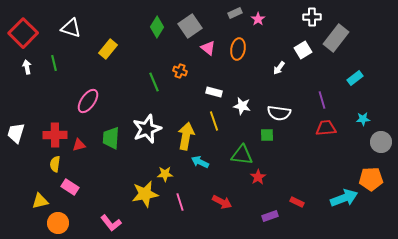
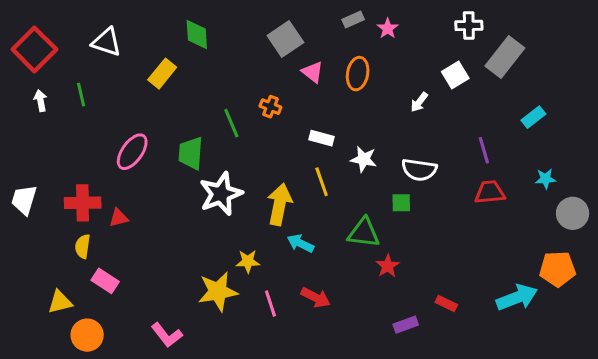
green diamond: (157, 27) -> (197, 34), moved, turned -35
green trapezoid: (111, 138) -> (191, 153), moved
red arrow: (222, 202) -> (316, 297), moved

